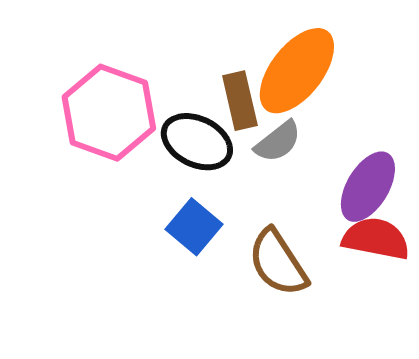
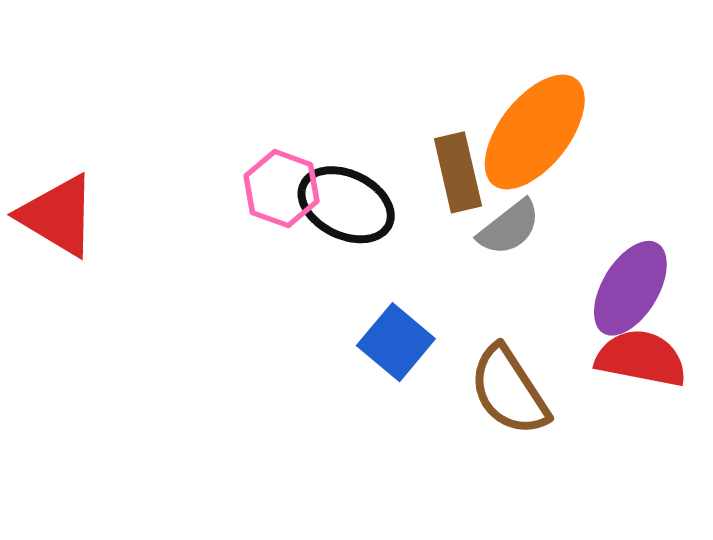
pink hexagon: (109, 113) -> (282, 189), size x0.6
black ellipse: (197, 142) -> (346, 205), moved

